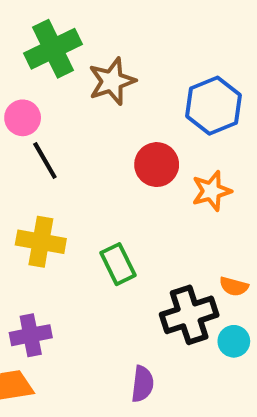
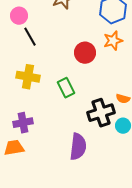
red circle: (157, 165) -> (85, 53), moved
orange star: (211, 191) -> (113, 41), moved
purple semicircle: (142, 384) -> (78, 147), size x1.5

